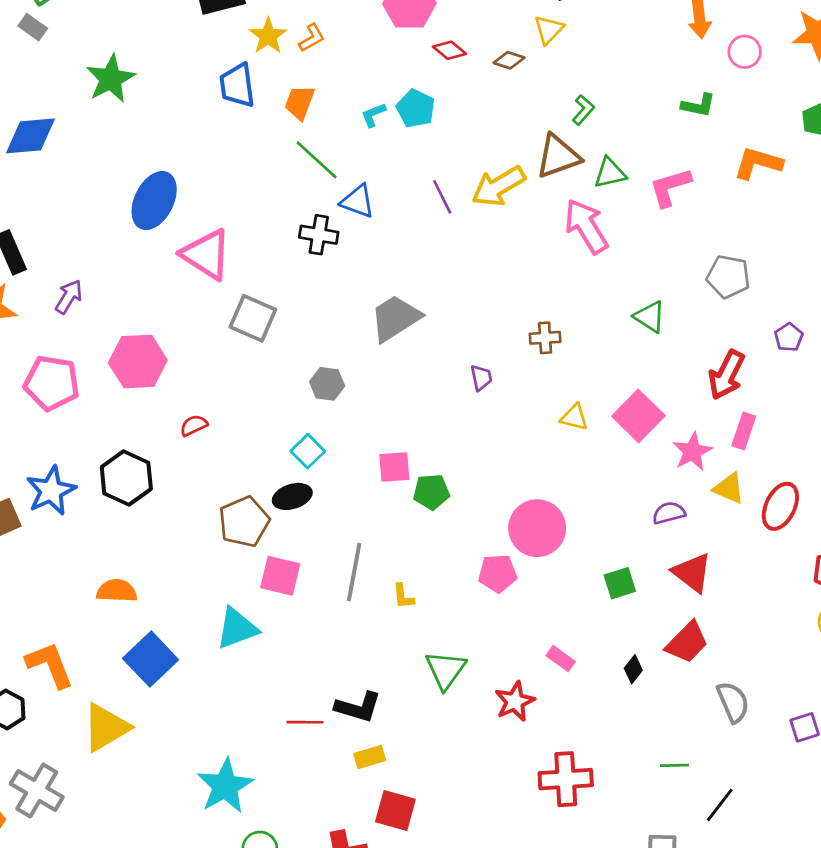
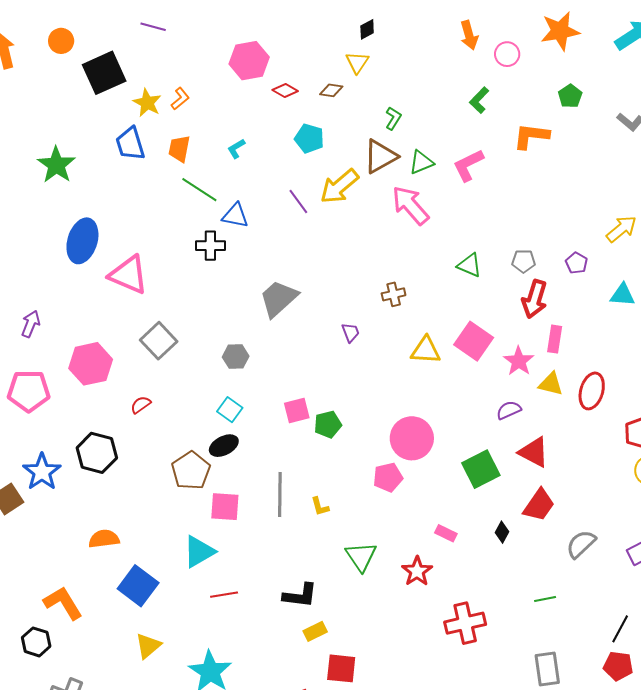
green star: (111, 79) -> (56, 165), moved
green L-shape: (698, 105) -> (479, 100), turned 132
cyan pentagon: (416, 109) -> (309, 138), moved
gray pentagon: (728, 277) -> (523, 261), moved, size x0.7
gray square: (253, 318) -> (159, 341), moved, turned 33
yellow triangle: (574, 417) -> (426, 350), size x1.4
green square: (620, 583) -> (481, 469), size x1.5
gray semicircle: (733, 702) -> (581, 544), turned -100
red line: (305, 722) -> (224, 595), moved
yellow triangle: (106, 727) -> (148, 646), moved, size x0.7
black line: (720, 805) -> (620, 629), moved

